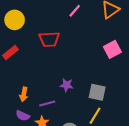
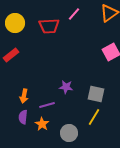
red trapezoid: (49, 39) -> (49, 26), moved
purple semicircle: (23, 116) -> (23, 117), turned 72

